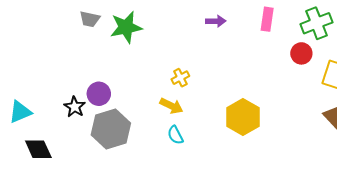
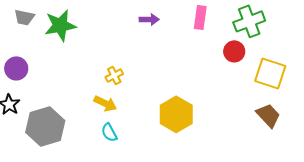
purple circle: (99, 94) -> (16, 68), moved

